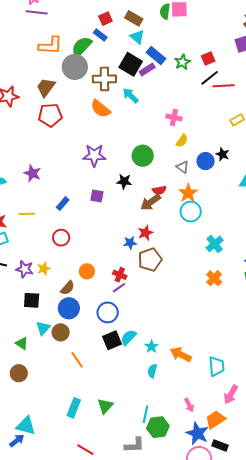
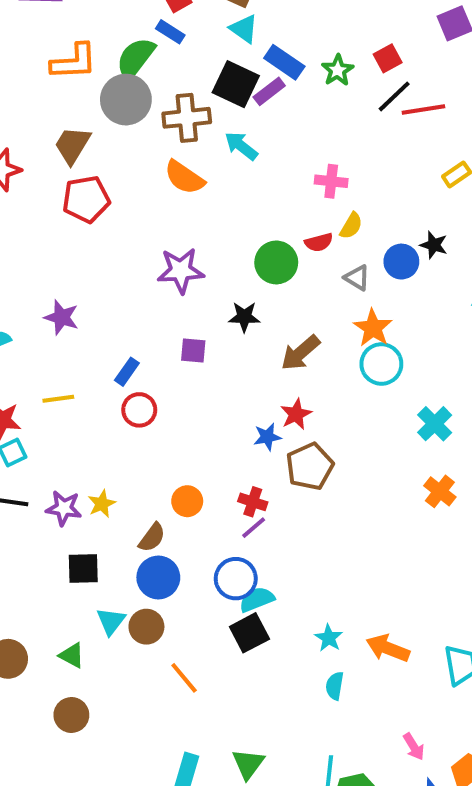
red semicircle: (159, 190) -> (319, 242), moved
red circle: (61, 238) -> (139, 410), moved
cyan semicircle: (129, 337) -> (257, 599), moved, turned 30

